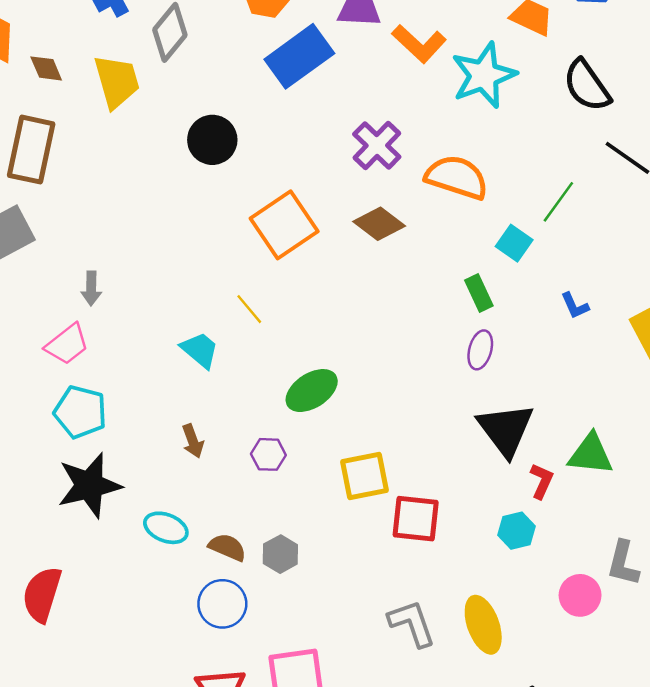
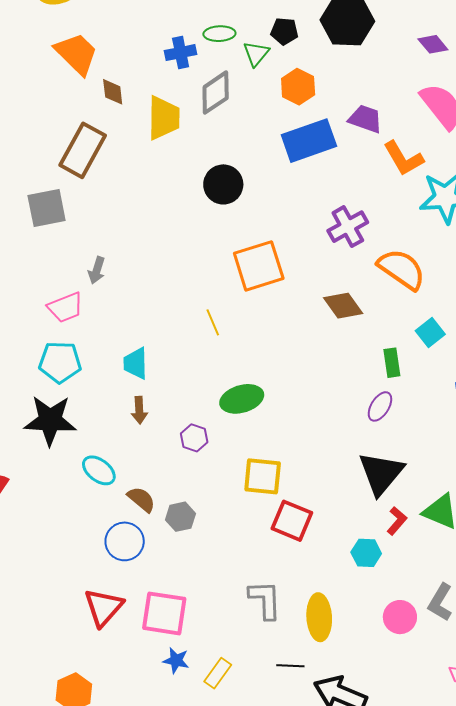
brown diamond: (379, 224) -> (343, 306), moved
cyan trapezoid: (200, 350) -> (136, 363), moved, turned -148
cyan pentagon: (80, 412) -> (60, 362), turned -30

